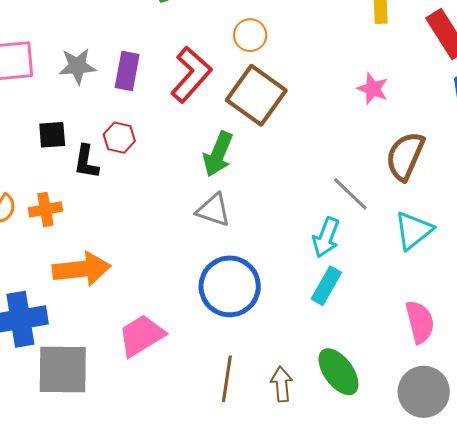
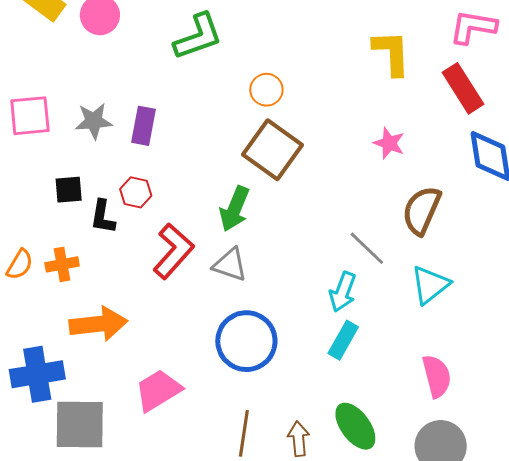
red L-shape: (191, 74) -> (173, 251), moved

